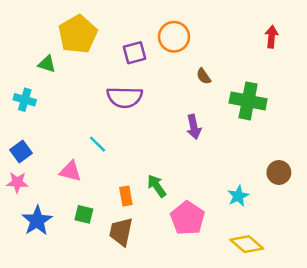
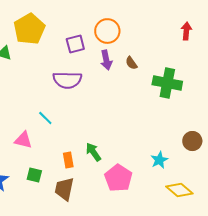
purple arrow: (194, 127) -> (106, 60), moved
yellow diamond: (247, 244) -> (179, 190), moved

